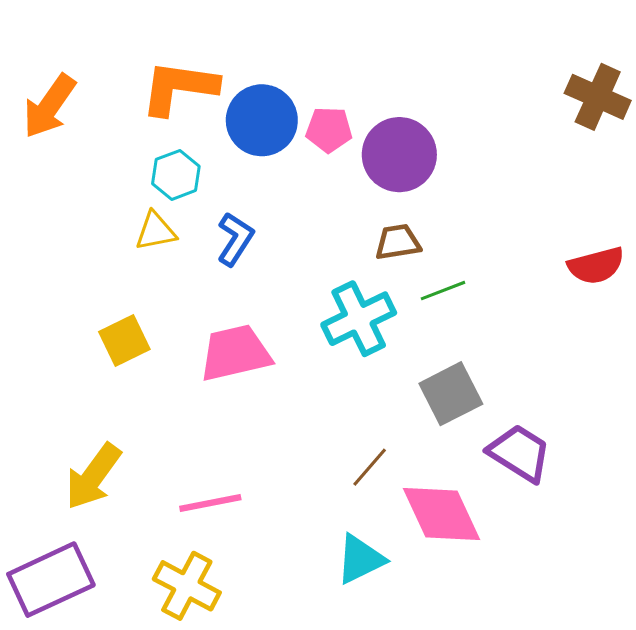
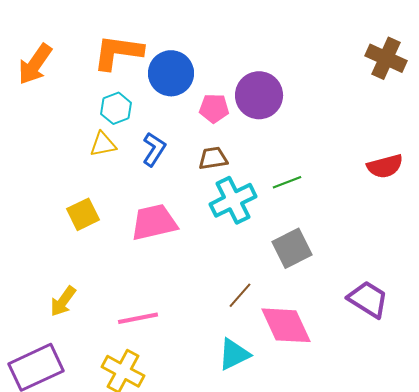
pink pentagon: (329, 130) -> (214, 108), moved
brown trapezoid: (398, 242) -> (213, 158), moved
purple trapezoid: (520, 453) -> (368, 299), moved
yellow arrow: (93, 476) -> (63, 301), size x0.7

